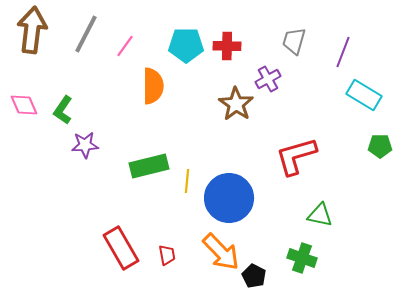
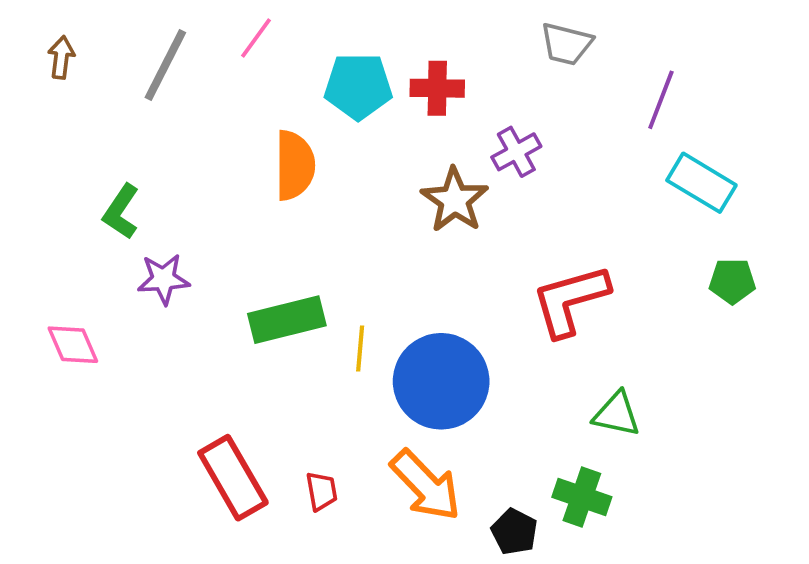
brown arrow: (32, 30) -> (61, 57), size x0.5
gray trapezoid: (294, 41) -> (566, 44), moved, turned -92
pink line: (125, 46) -> (256, 38), moved
pink diamond: (24, 105) -> (73, 345), moved
black pentagon: (254, 276) -> (514, 532), moved

